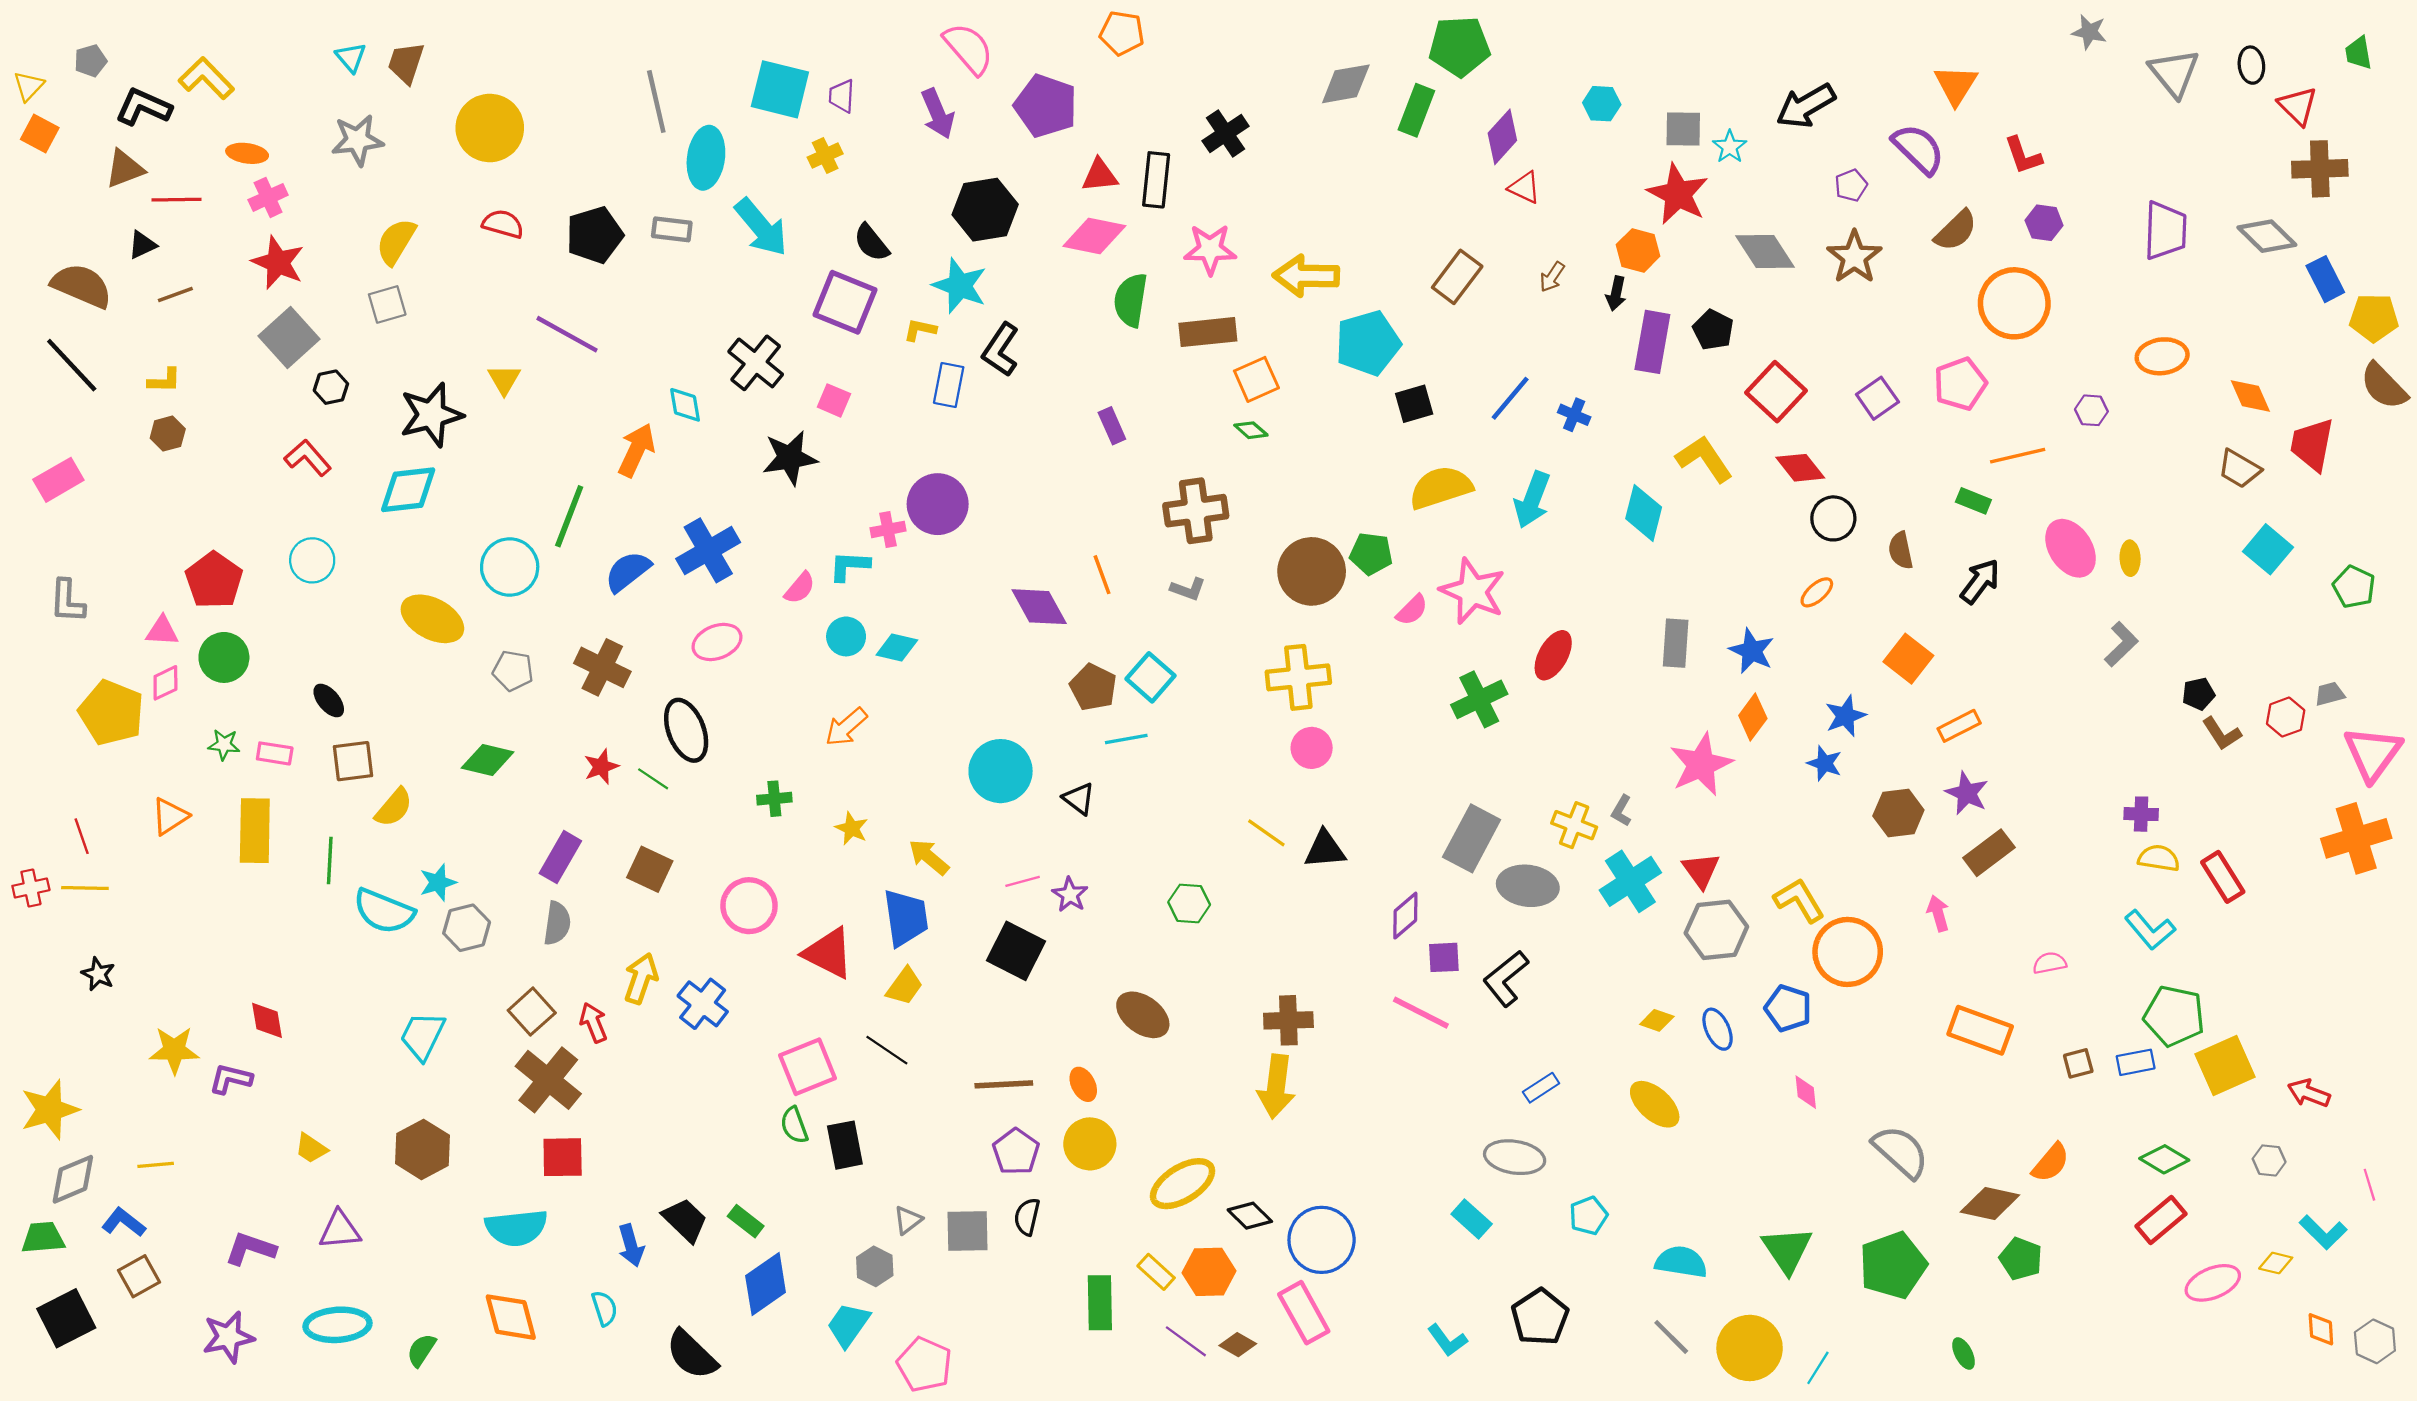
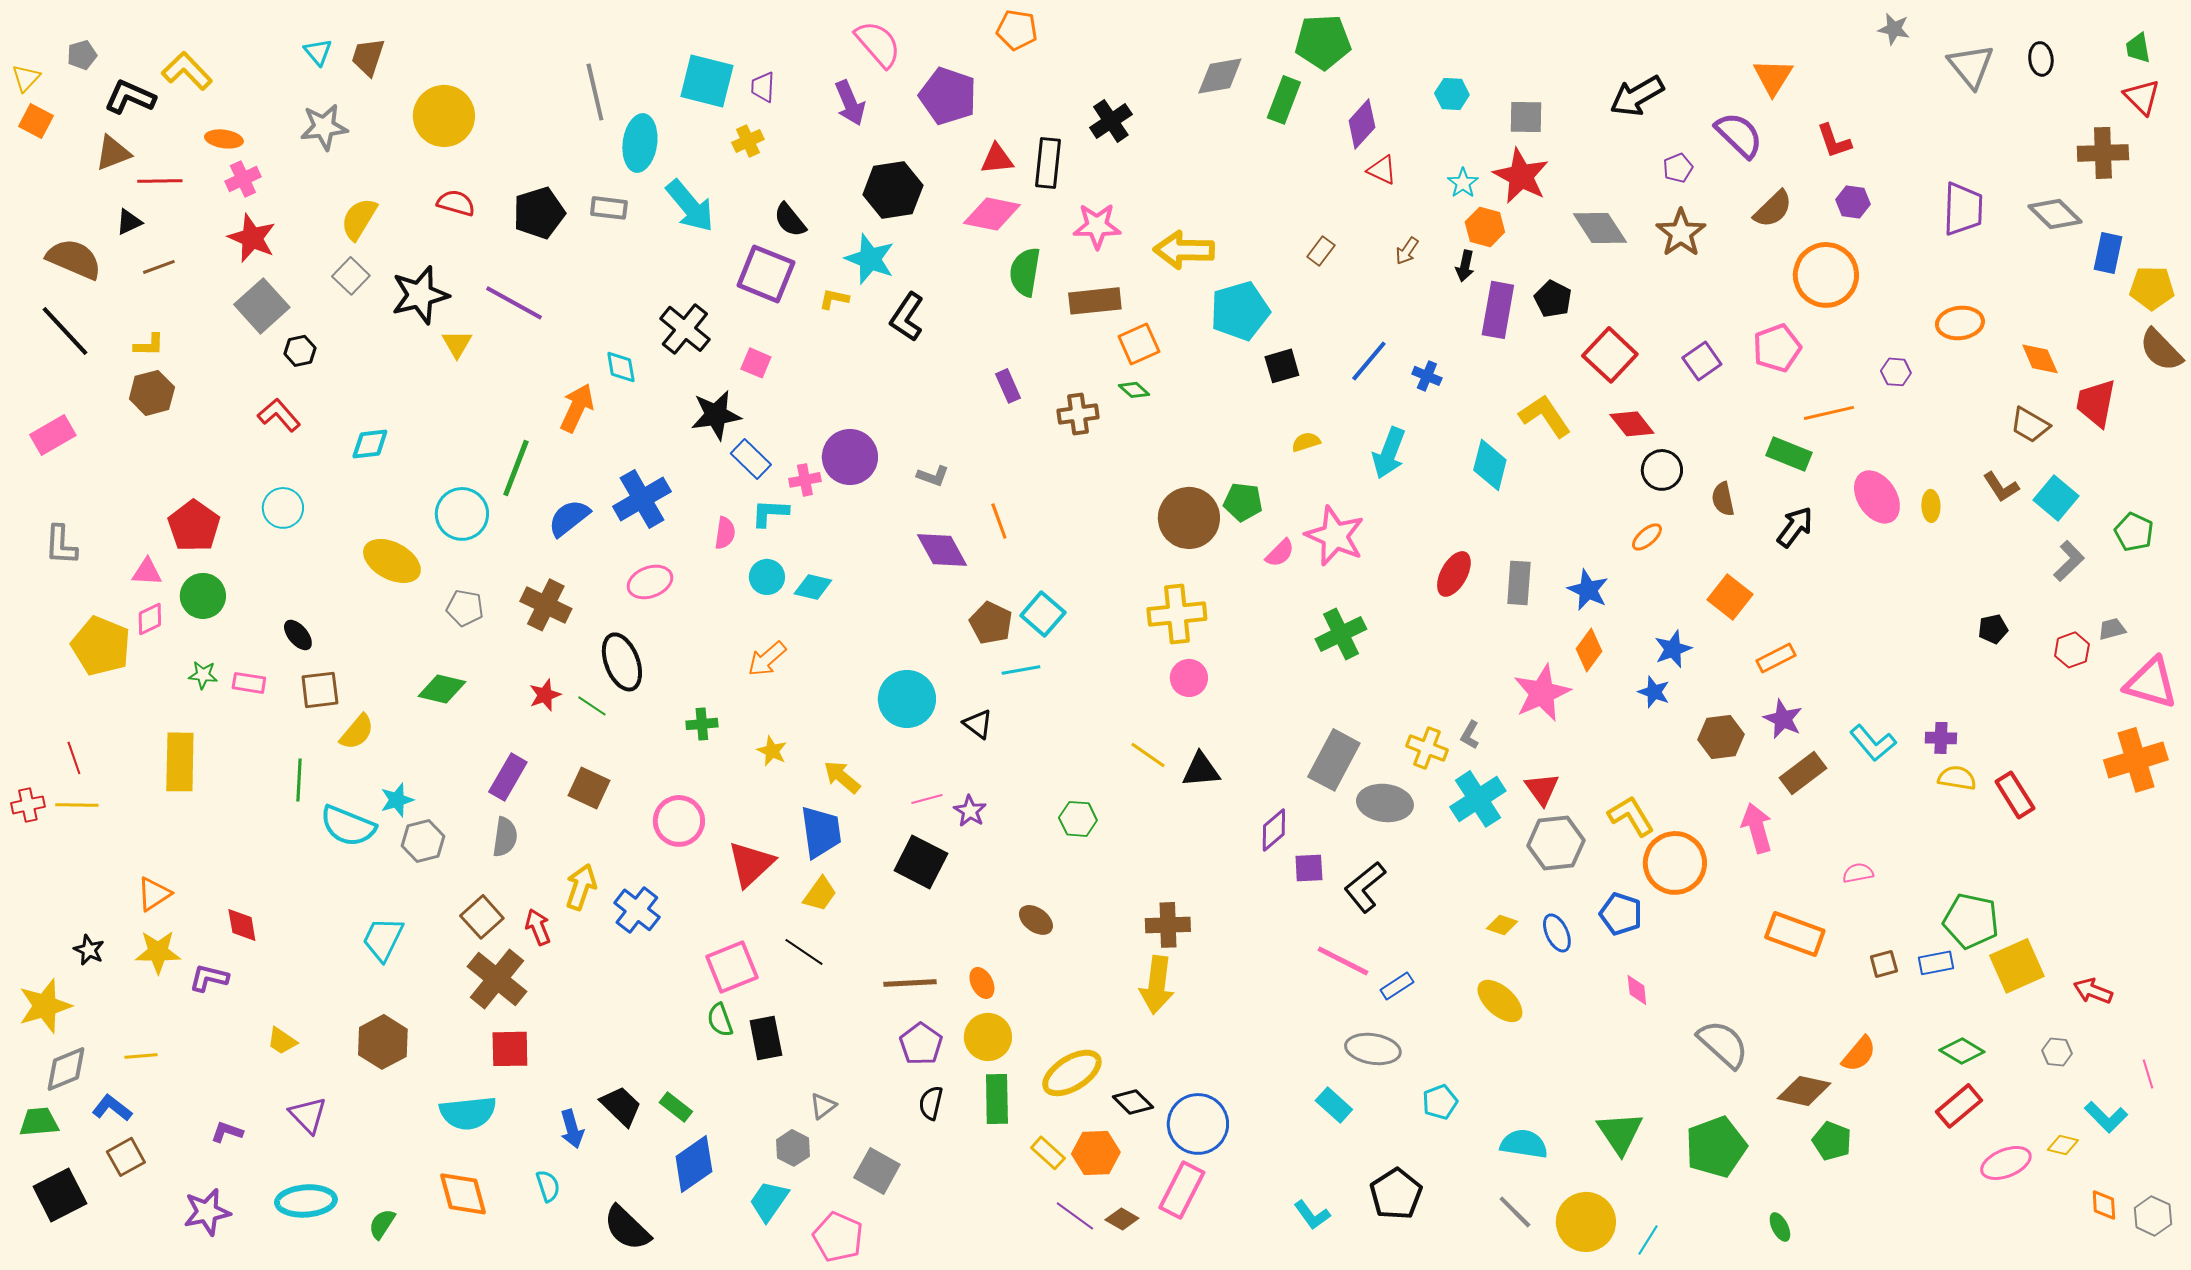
red triangle: (2298, 106) -> (2142, 97), moved
cyan star: (1730, 147) -> (1463, 183), moved
brown rectangle: (1457, 277) -> (1321, 251), size x0.6
blue rectangle: (2325, 279) -> (2108, 253), turned 39
gray square: (387, 304) -> (351, 276), turned -30
blue rectangle: (949, 385) -> (751, 459), moved, turned -57
black star: (431, 415) -> (420, 295), moved
brown hexagon: (168, 434) -> (152, 393), size x1.4
yellow semicircle: (1441, 488) -> (1306, 442), size x0.5
cyan diamond: (408, 490) -> (370, 444), size x0.7
green rectangle: (1973, 501) -> (1789, 454), size x1.4
brown cross: (1196, 511) -> (1078, 414), moved, size x0.7
pink semicircle: (800, 588) -> (725, 533), turned -32
gray L-shape: (1188, 589) -> (933, 476), moved
gray L-shape: (2121, 644) -> (2069, 561), moved
red ellipse: (1553, 655) -> (1454, 574), moved
brown L-shape: (2222, 734) -> (2001, 487), moved
pink triangle: (2373, 753) -> (2151, 683), turned -50
orange triangle: (170, 816) -> (154, 894), moved
yellow rectangle: (255, 831) -> (180, 762), moved
pink arrow: (1938, 913) -> (1757, 828), size x1.5
cyan L-shape: (2150, 930) -> (1873, 743), moved
red triangle: (828, 953) -> (751, 864), turned 50
black star: (98, 974) -> (89, 950), moved
pink line: (1421, 1013) -> (1343, 961), moved
brown ellipse: (1143, 1015) -> (1036, 920), size x0.7
purple triangle: (340, 1230) -> (308, 1115), turned 51
gray square: (967, 1231) -> (877, 1171), moved, turned 30
purple L-shape: (250, 1249) -> (227, 1132), size x0.7
green rectangle: (1100, 1303) -> (997, 1099), moved
pink rectangle: (1304, 1313) -> (1182, 1190), turned 56

